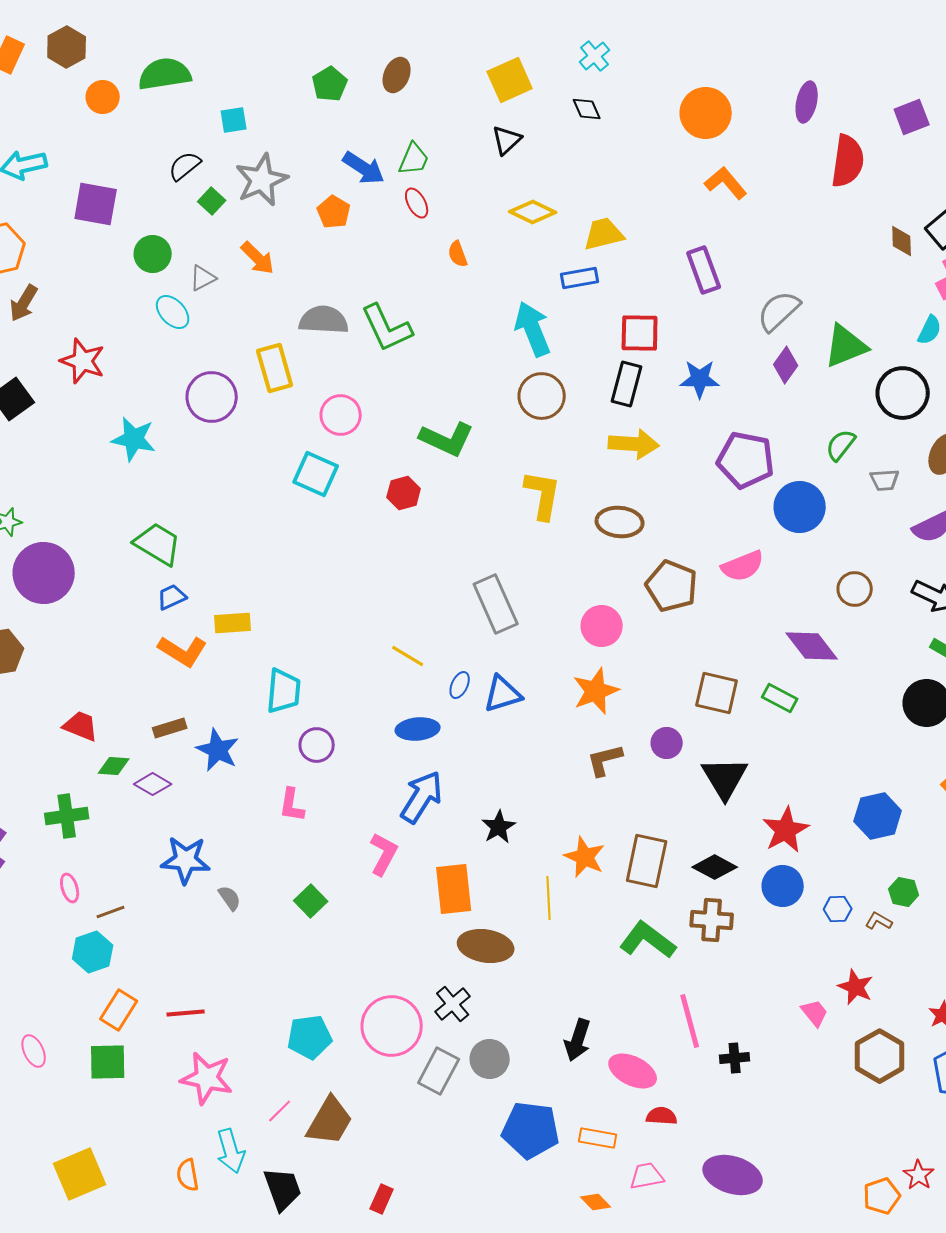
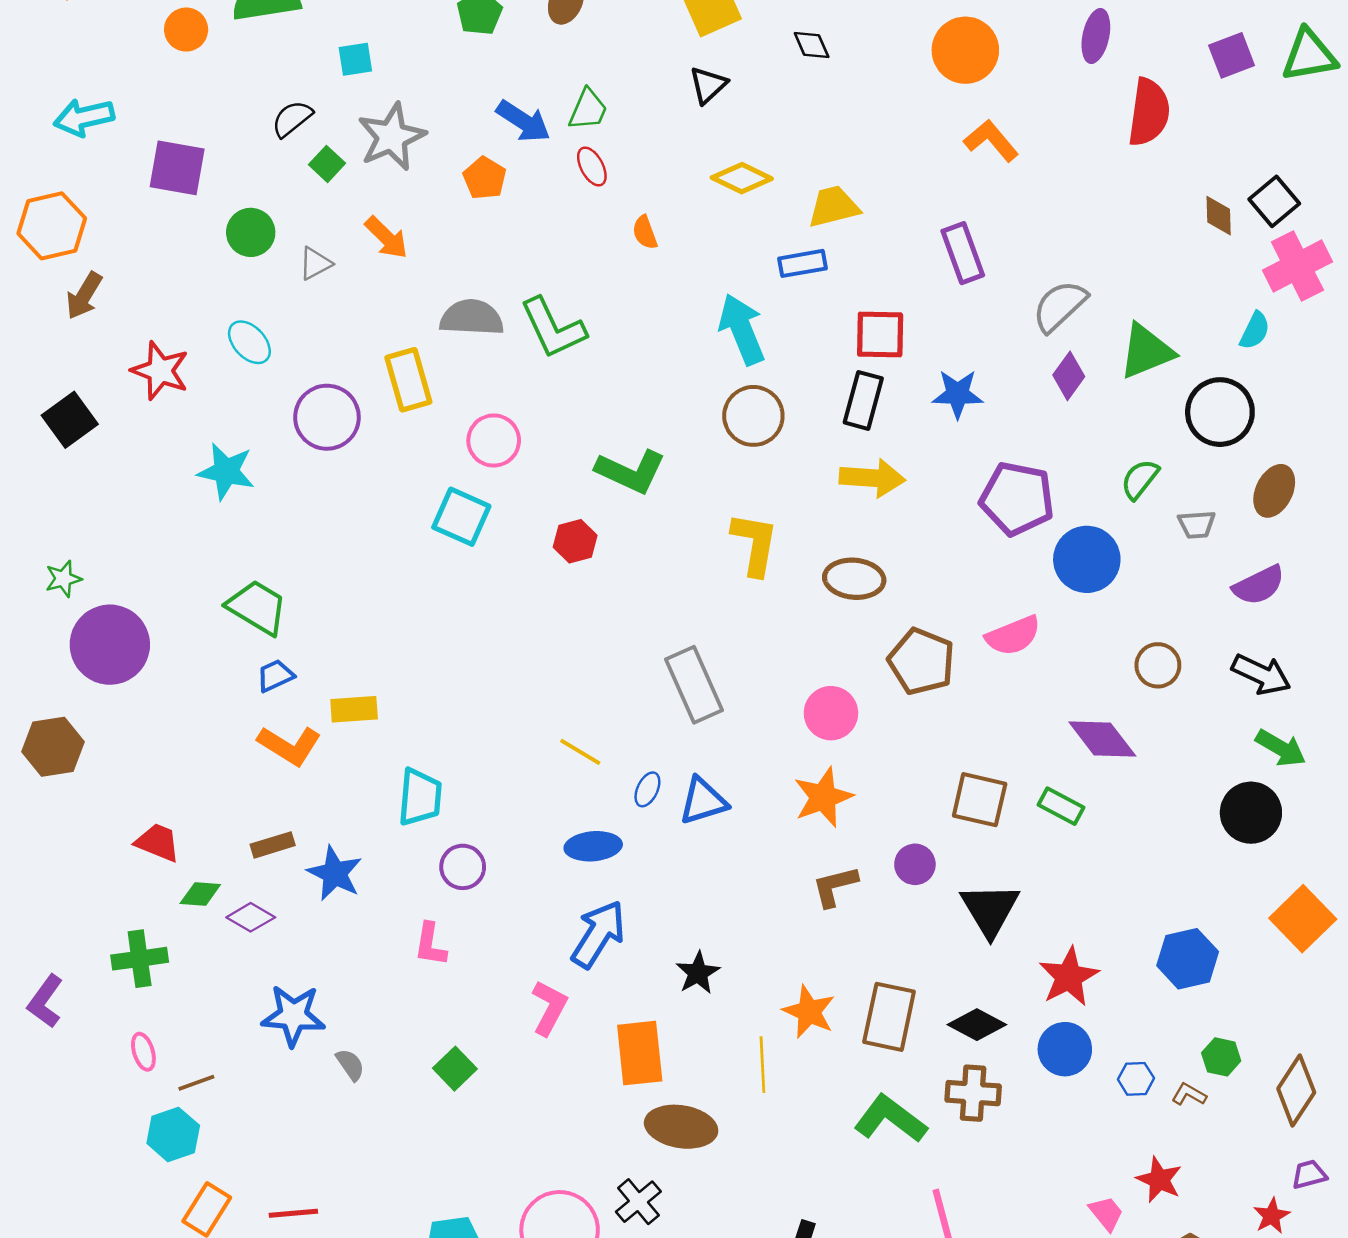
cyan ellipse: (173, 312) -> (249, 342), moved

